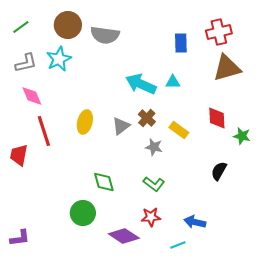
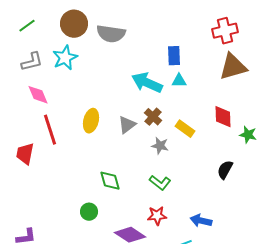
blue rectangle: (181, 43) -> (174, 56), moved
green circle: (83, 213) -> (89, 212), size x0.7

